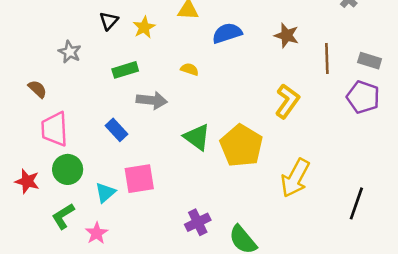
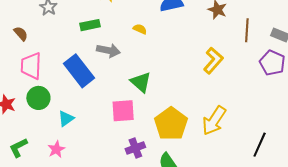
blue rectangle: (116, 130) -> (79, 71), size x1.8
yellow pentagon: (241, 146) -> (171, 124), moved
pink square: (139, 179) -> (123, 111), moved
green L-shape: (63, 216) -> (18, 148), moved

